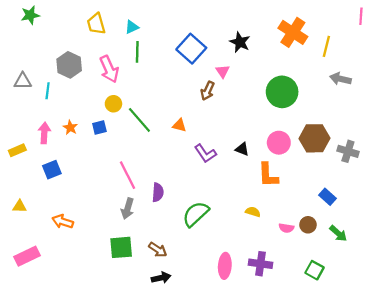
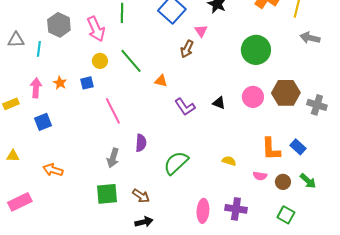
green line: (139, 120) -> (131, 61), moved
pink line: (128, 175) -> (113, 111), moved
orange L-shape: (268, 175) -> (271, 149), moved
brown circle: (308, 225) -> (283, 182), moved

